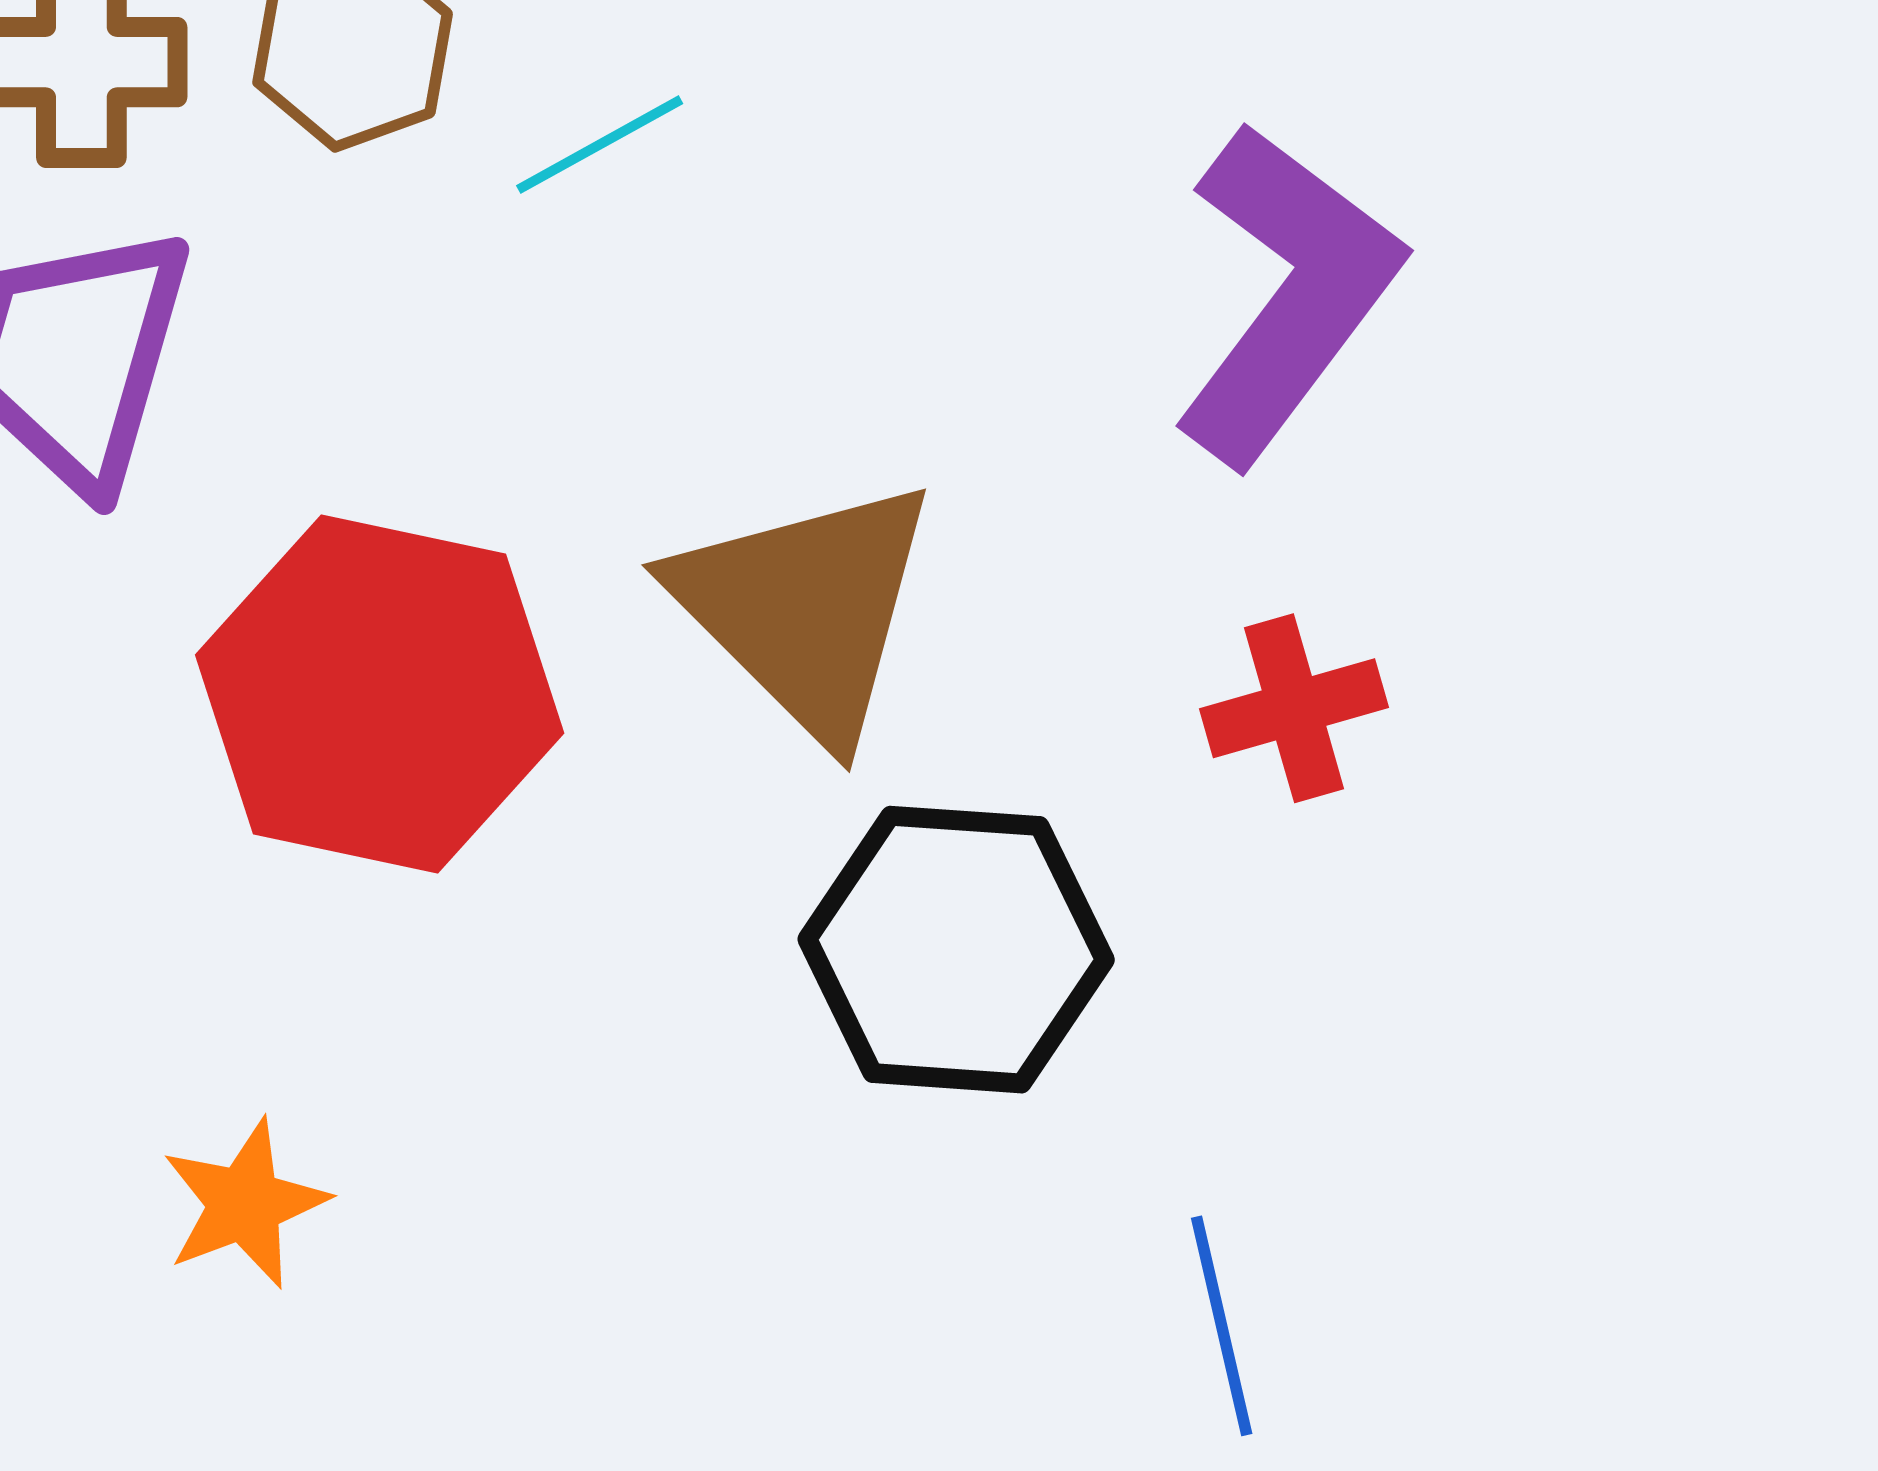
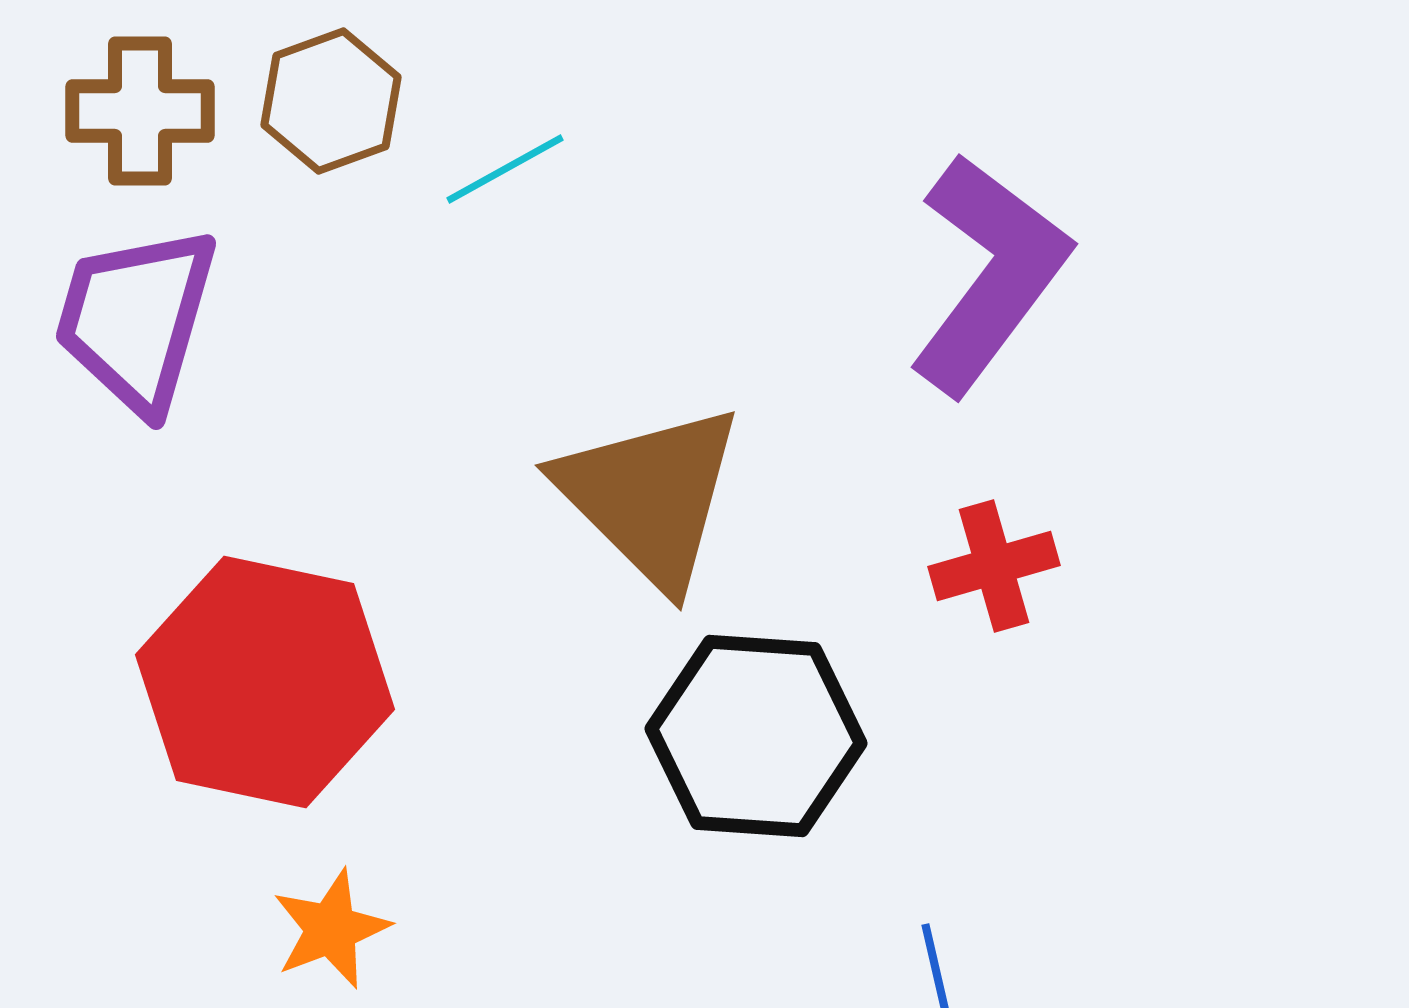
red hexagon: (380, 694) -> (265, 682), moved
orange star: (245, 1204) -> (331, 929), moved

